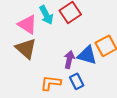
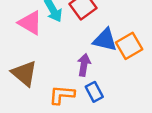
brown triangle: (26, 48) -> (24, 73), moved
blue triangle: (87, 55) -> (105, 40), moved

